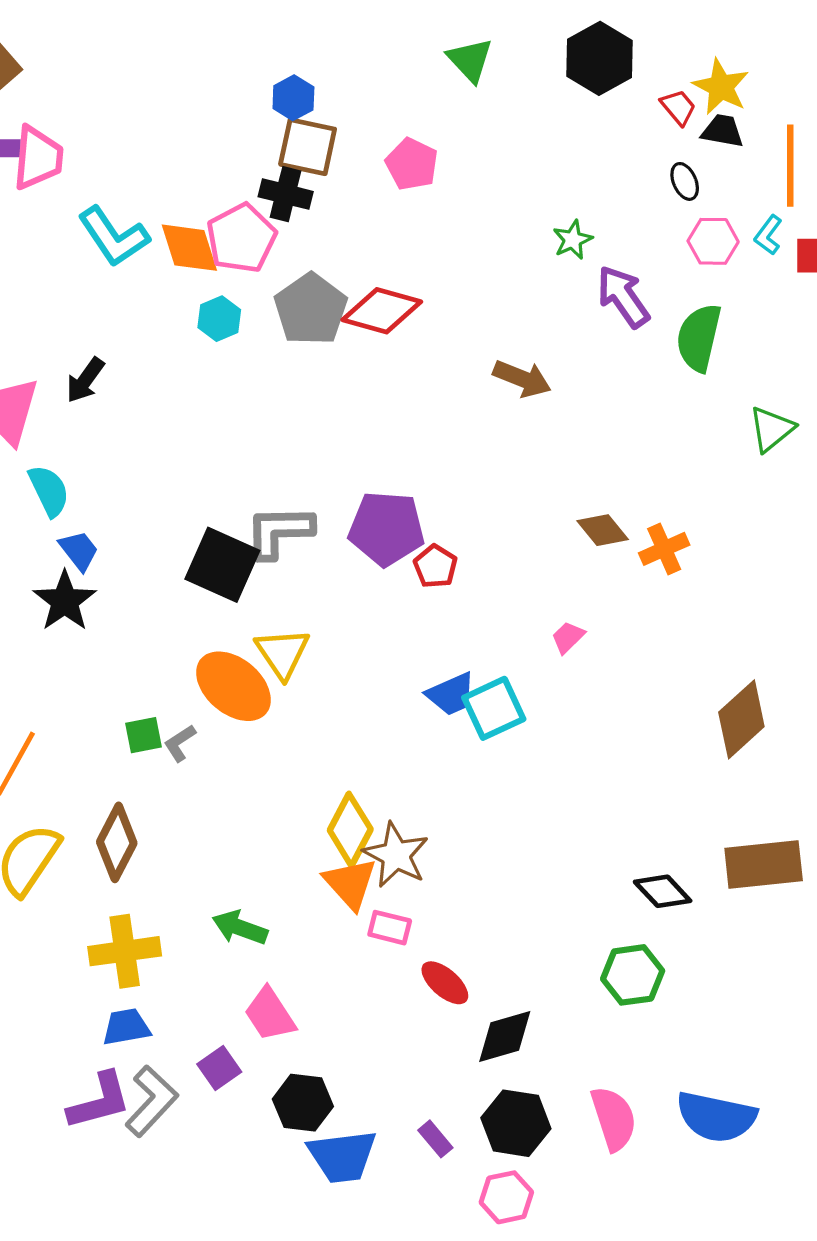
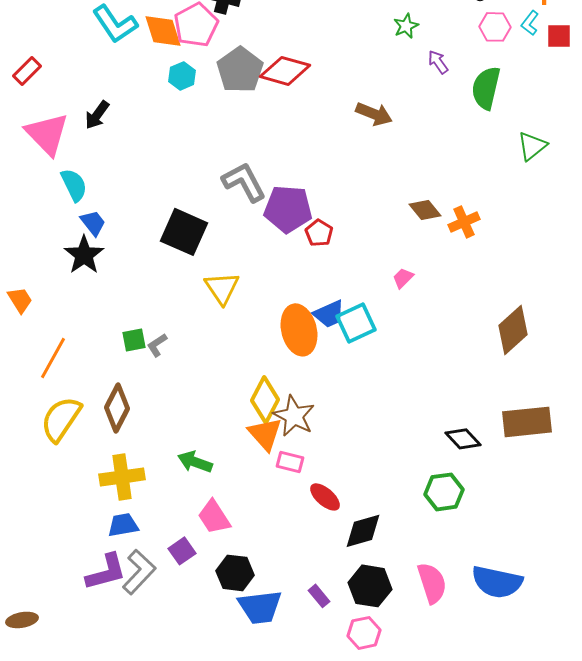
purple arrow: (623, 297) -> (438, 62), size x0.6
gray L-shape: (279, 532) -> (244, 182), moved, turned 63
orange ellipse: (233, 686) -> (299, 330), moved, turned 36

